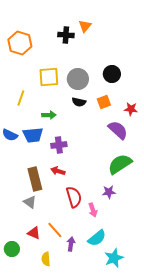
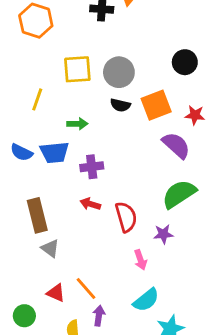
black circle: (112, 74) -> (185, 62), moved
orange square: (104, 102) -> (156, 105), size x1.5
brown rectangle: (35, 179) -> (37, 215), moved
red semicircle: (74, 197) -> (126, 217), moved
purple arrow: (71, 244) -> (99, 316), moved

